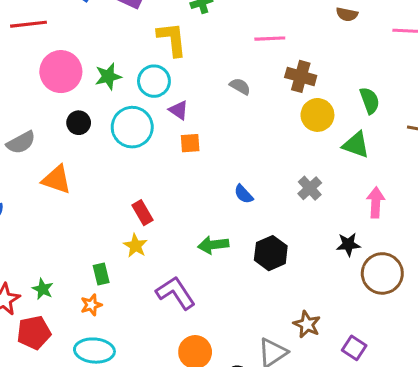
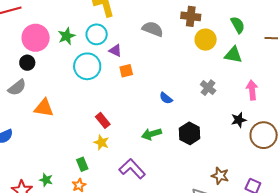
gray semicircle: (240, 86) -> (153, 29), size x1.5
black circle: (79, 123) -> (27, 63), moved

